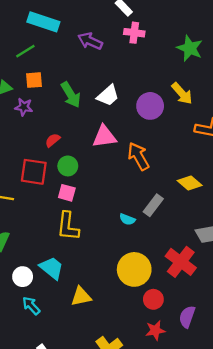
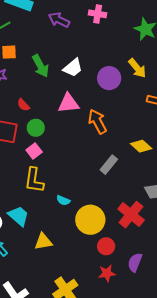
red semicircle: (53, 140) -> (23, 105), turned -96
pink square: (67, 193) -> (34, 151), turned 35
cyan semicircle: (127, 219) -> (63, 200), moved

